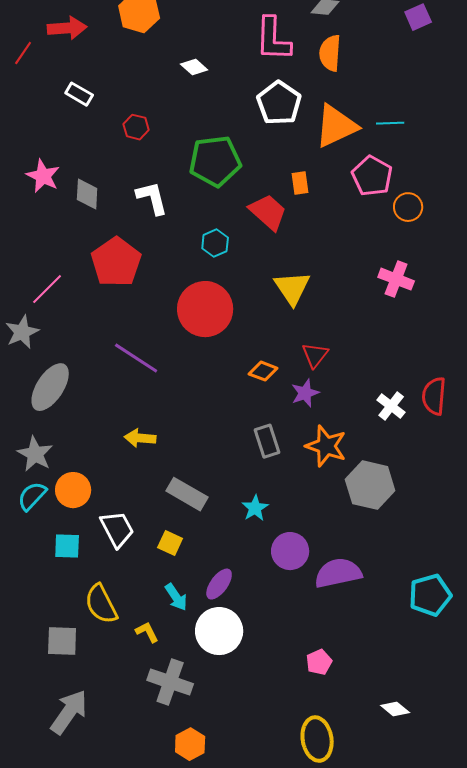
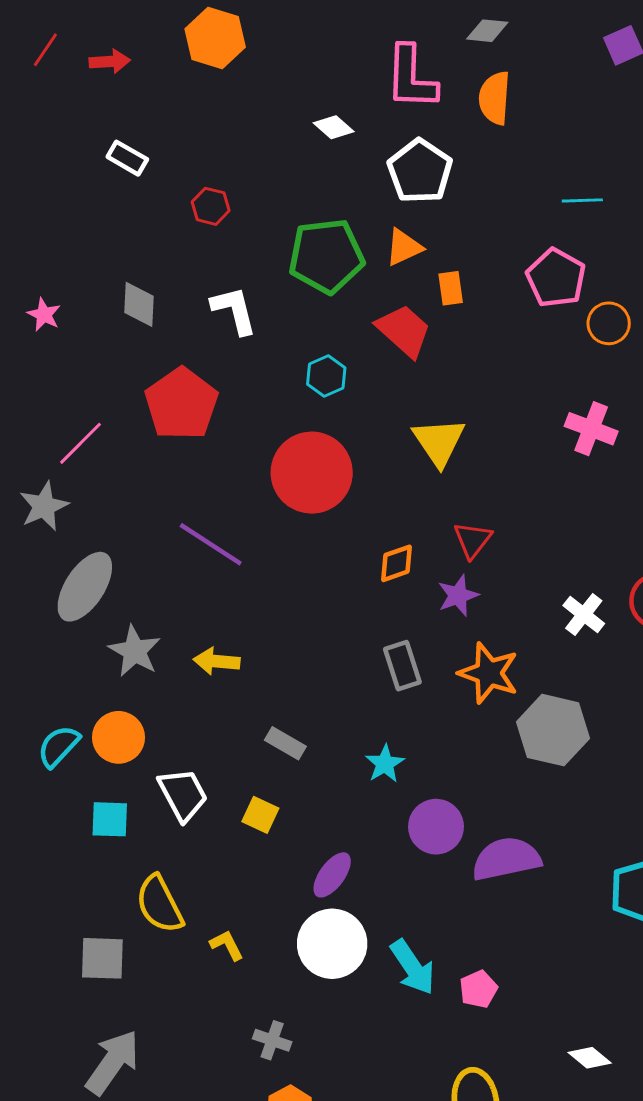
red arrow: (67, 28) -> (110, 61), size x0.7
red line: (23, 53) -> (45, 50), moved
white diamond: (194, 67) -> (334, 127), moved
orange triangle: (336, 126) -> (404, 247), moved, size x0.6
pink star: (43, 176) -> (44, 315), moved, size x0.7
orange diamond: (263, 371) -> (396, 563), turned -40
gray star: (35, 454) -> (135, 651), moved
gray rectangle: (187, 494) -> (285, 743), size x0.7
cyan arrow: (176, 597) -> (413, 967), moved, size x1.4
gray cross: (170, 682) -> (272, 1040), moved, size x0.6

